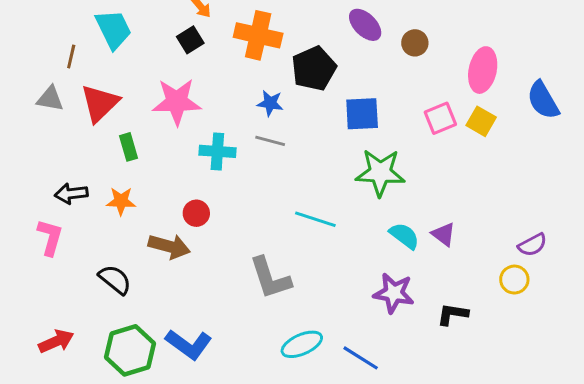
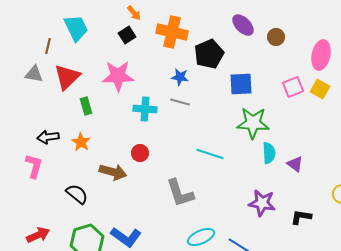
orange star: (121, 201) -> (81, 142), turned 30
red circle: (196, 213) -> (140, 153), moved
cyan semicircle: (404, 236) -> (269, 153), moved, turned 50

